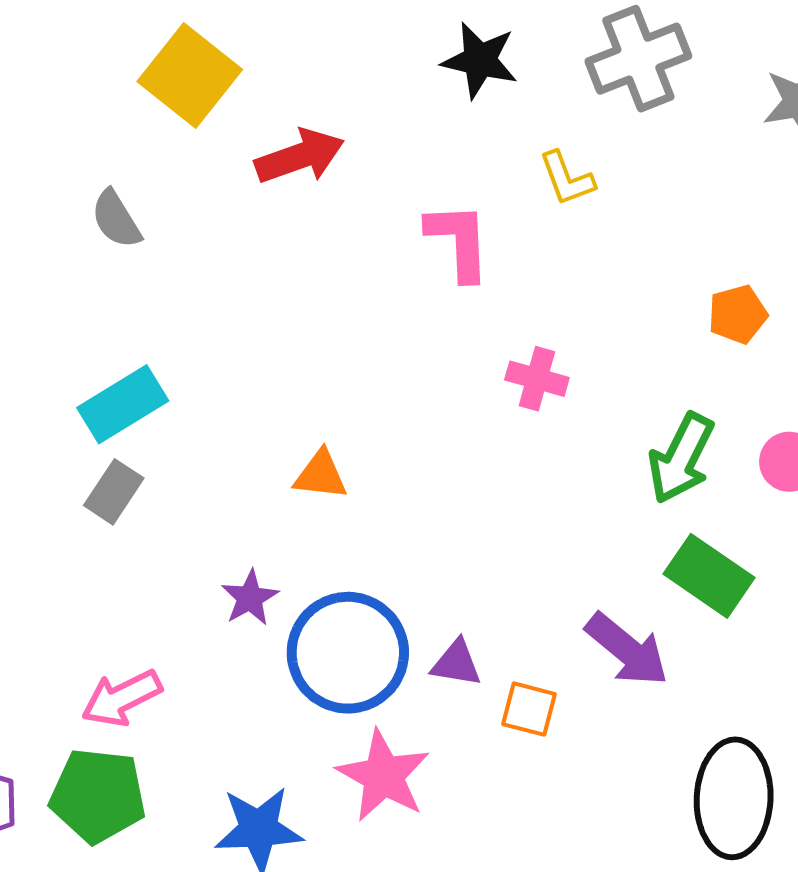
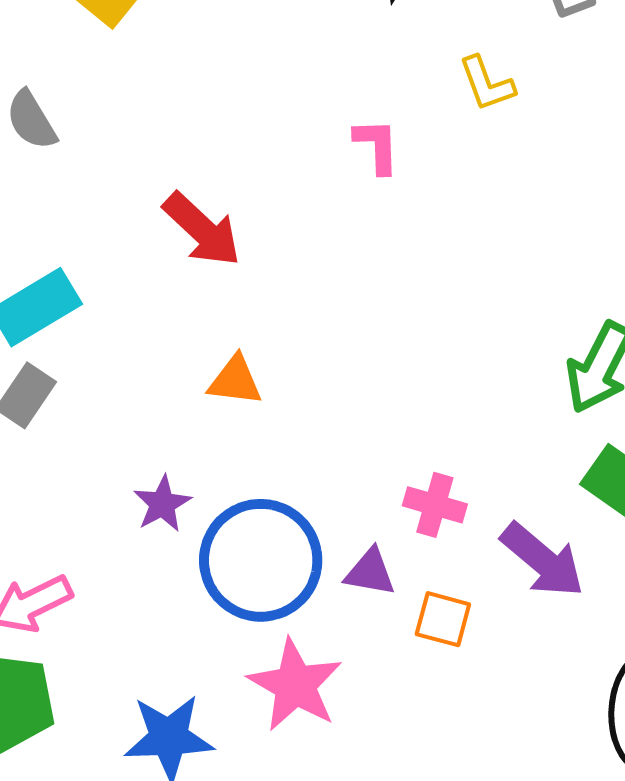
red arrow: (300, 156) -> (202, 230), moved, turned 62
pink L-shape: (458, 241) -> (377, 146), size x0.7
pink cross: (537, 379) -> (435, 505), moved

